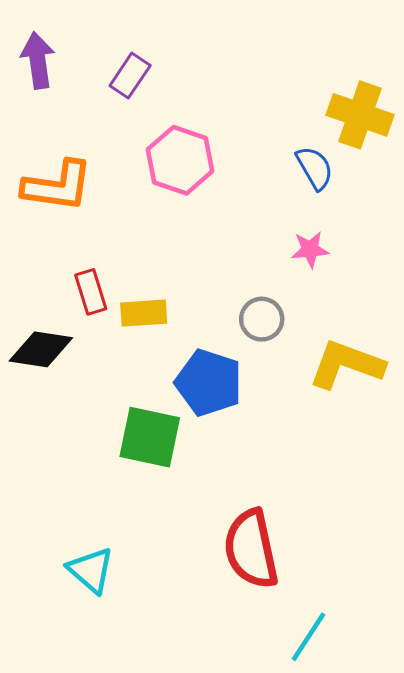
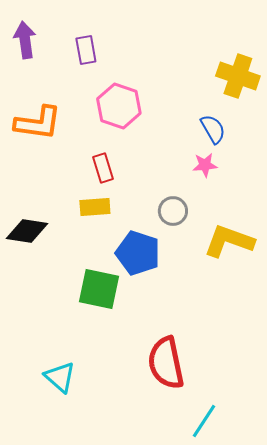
purple rectangle: (130, 76) -> (86, 50), turned -44
blue semicircle: (315, 168) -> (213, 129), moved
red rectangle: (91, 292) -> (103, 168), moved

